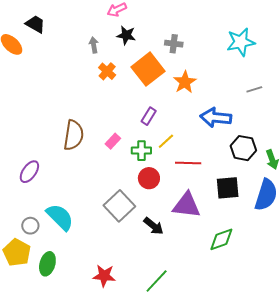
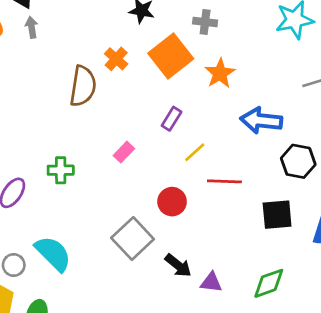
gray arrow: (94, 45) -> (32, 27), moved
brown semicircle: (74, 135) -> (83, 86), moved
green cross: (141, 151) -> (61, 170), moved
purple triangle: (186, 205) -> (211, 282), moved, size x0.6

